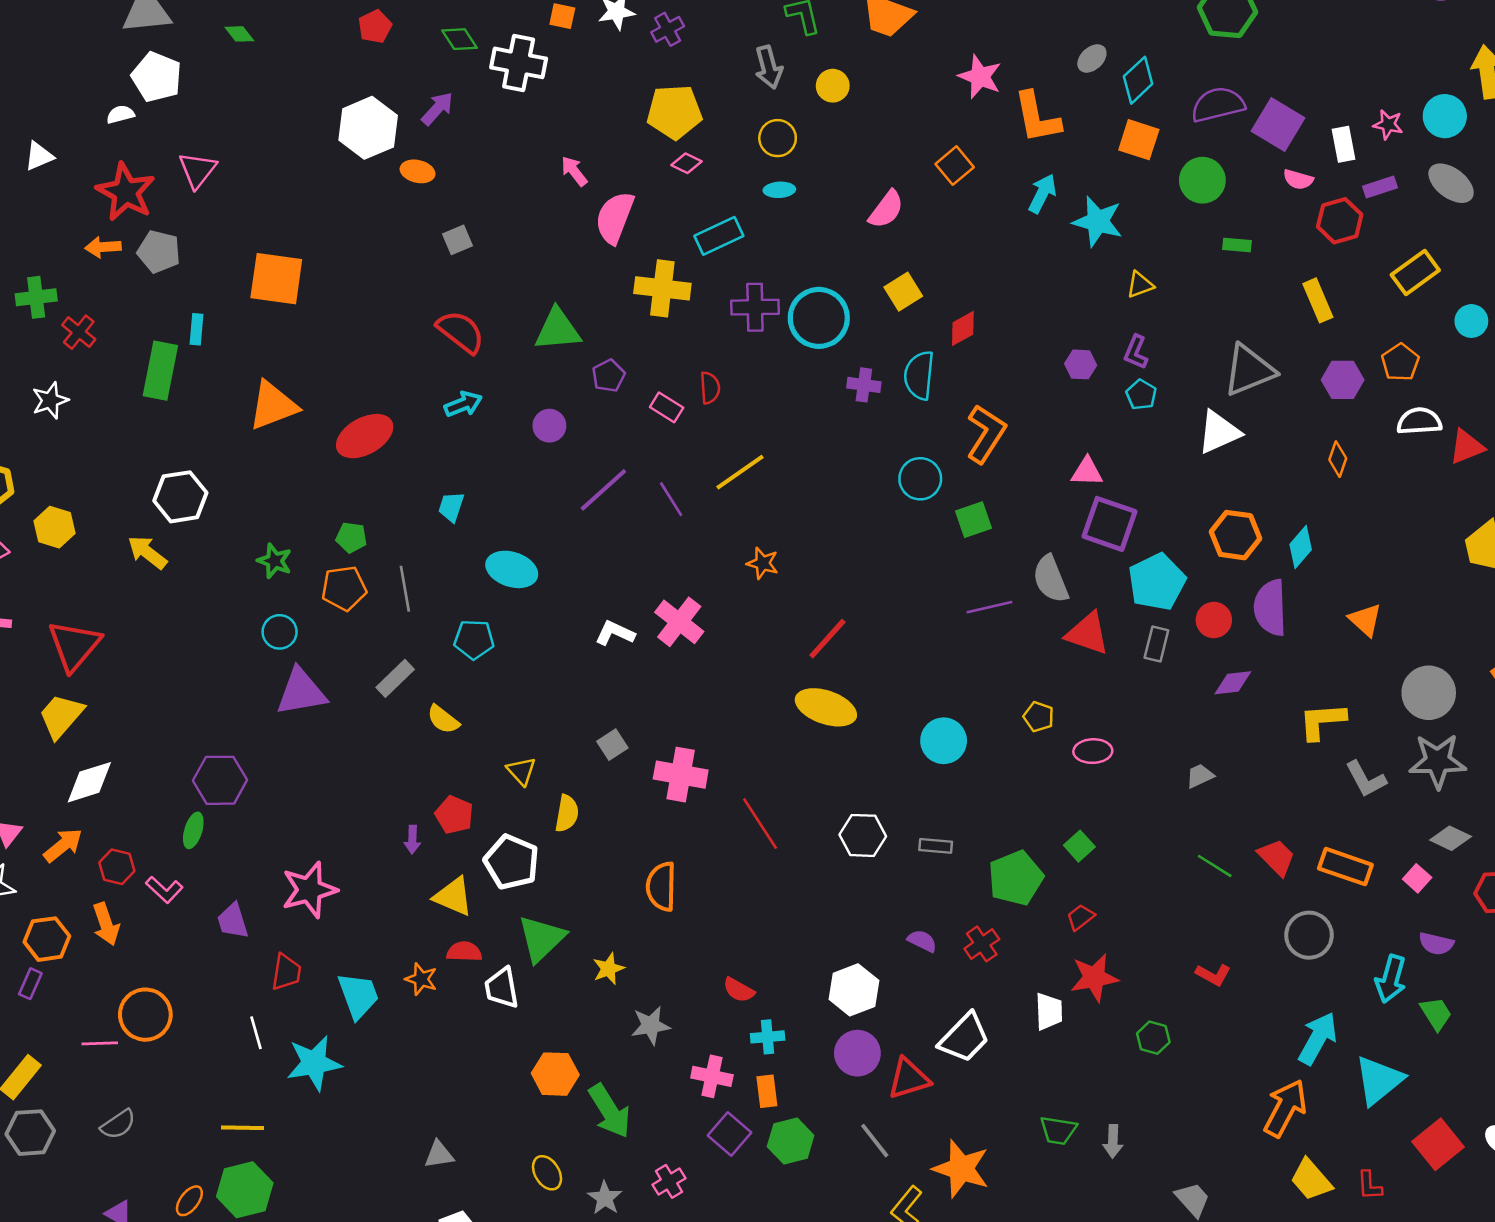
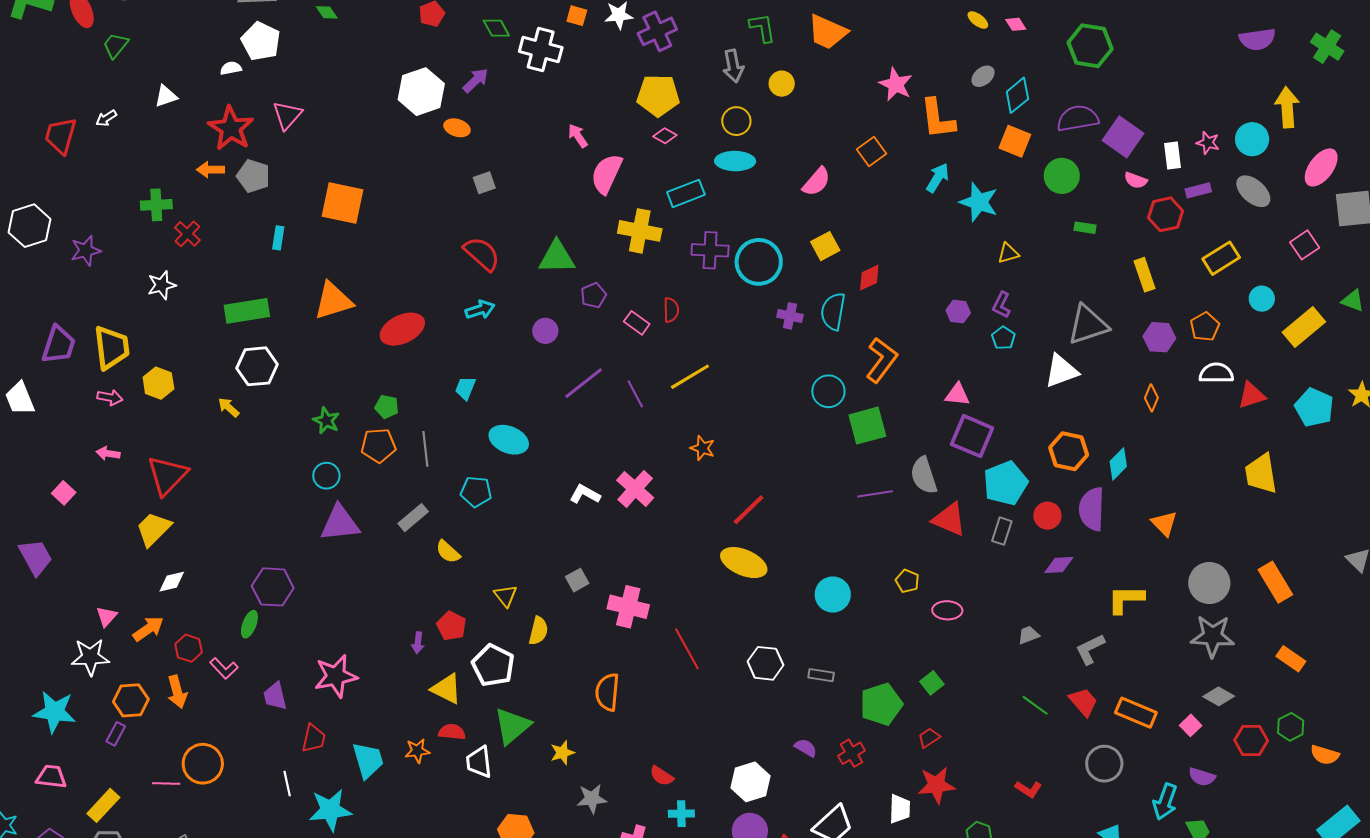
purple cross: (668, 29) -> (657, 31), size x1.5
cyan ellipse: (779, 190) -> (735, 161), size x1.6
green rectangle: (160, 371) -> (247, 311), moved, turned 66
green square: (973, 520) -> (867, 426), size x1.4
yellow arrow: (147, 552) -> (229, 407), size x0.7
gray L-shape: (1366, 779) -> (1090, 649), moved, turned 88
white diamond: (89, 782) -> (172, 582), size x0.7
orange star: (421, 979) -> (417, 751), turned -30

